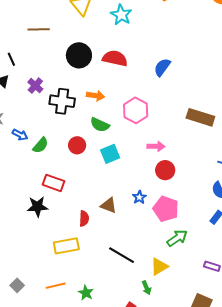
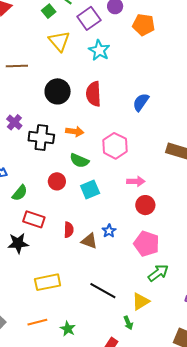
red semicircle: (115, 58) -> (94, 94), turned -105
green semicircle: (41, 145) -> (20, 193), moved
blue star: (139, 197) -> (109, 231), moved
red semicircle: (84, 218) -> (69, 230), moved

